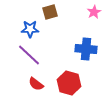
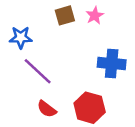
pink star: (94, 12) -> (95, 15), moved
blue star: (30, 29) -> (21, 38), moved

